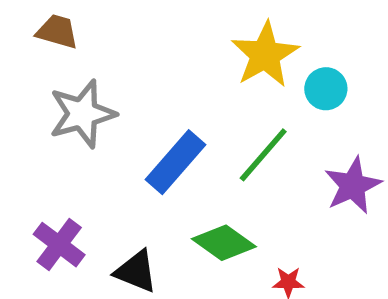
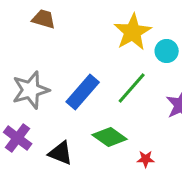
brown trapezoid: (57, 31) -> (44, 19), moved
gray star: (82, 114) -> (31, 90), moved

